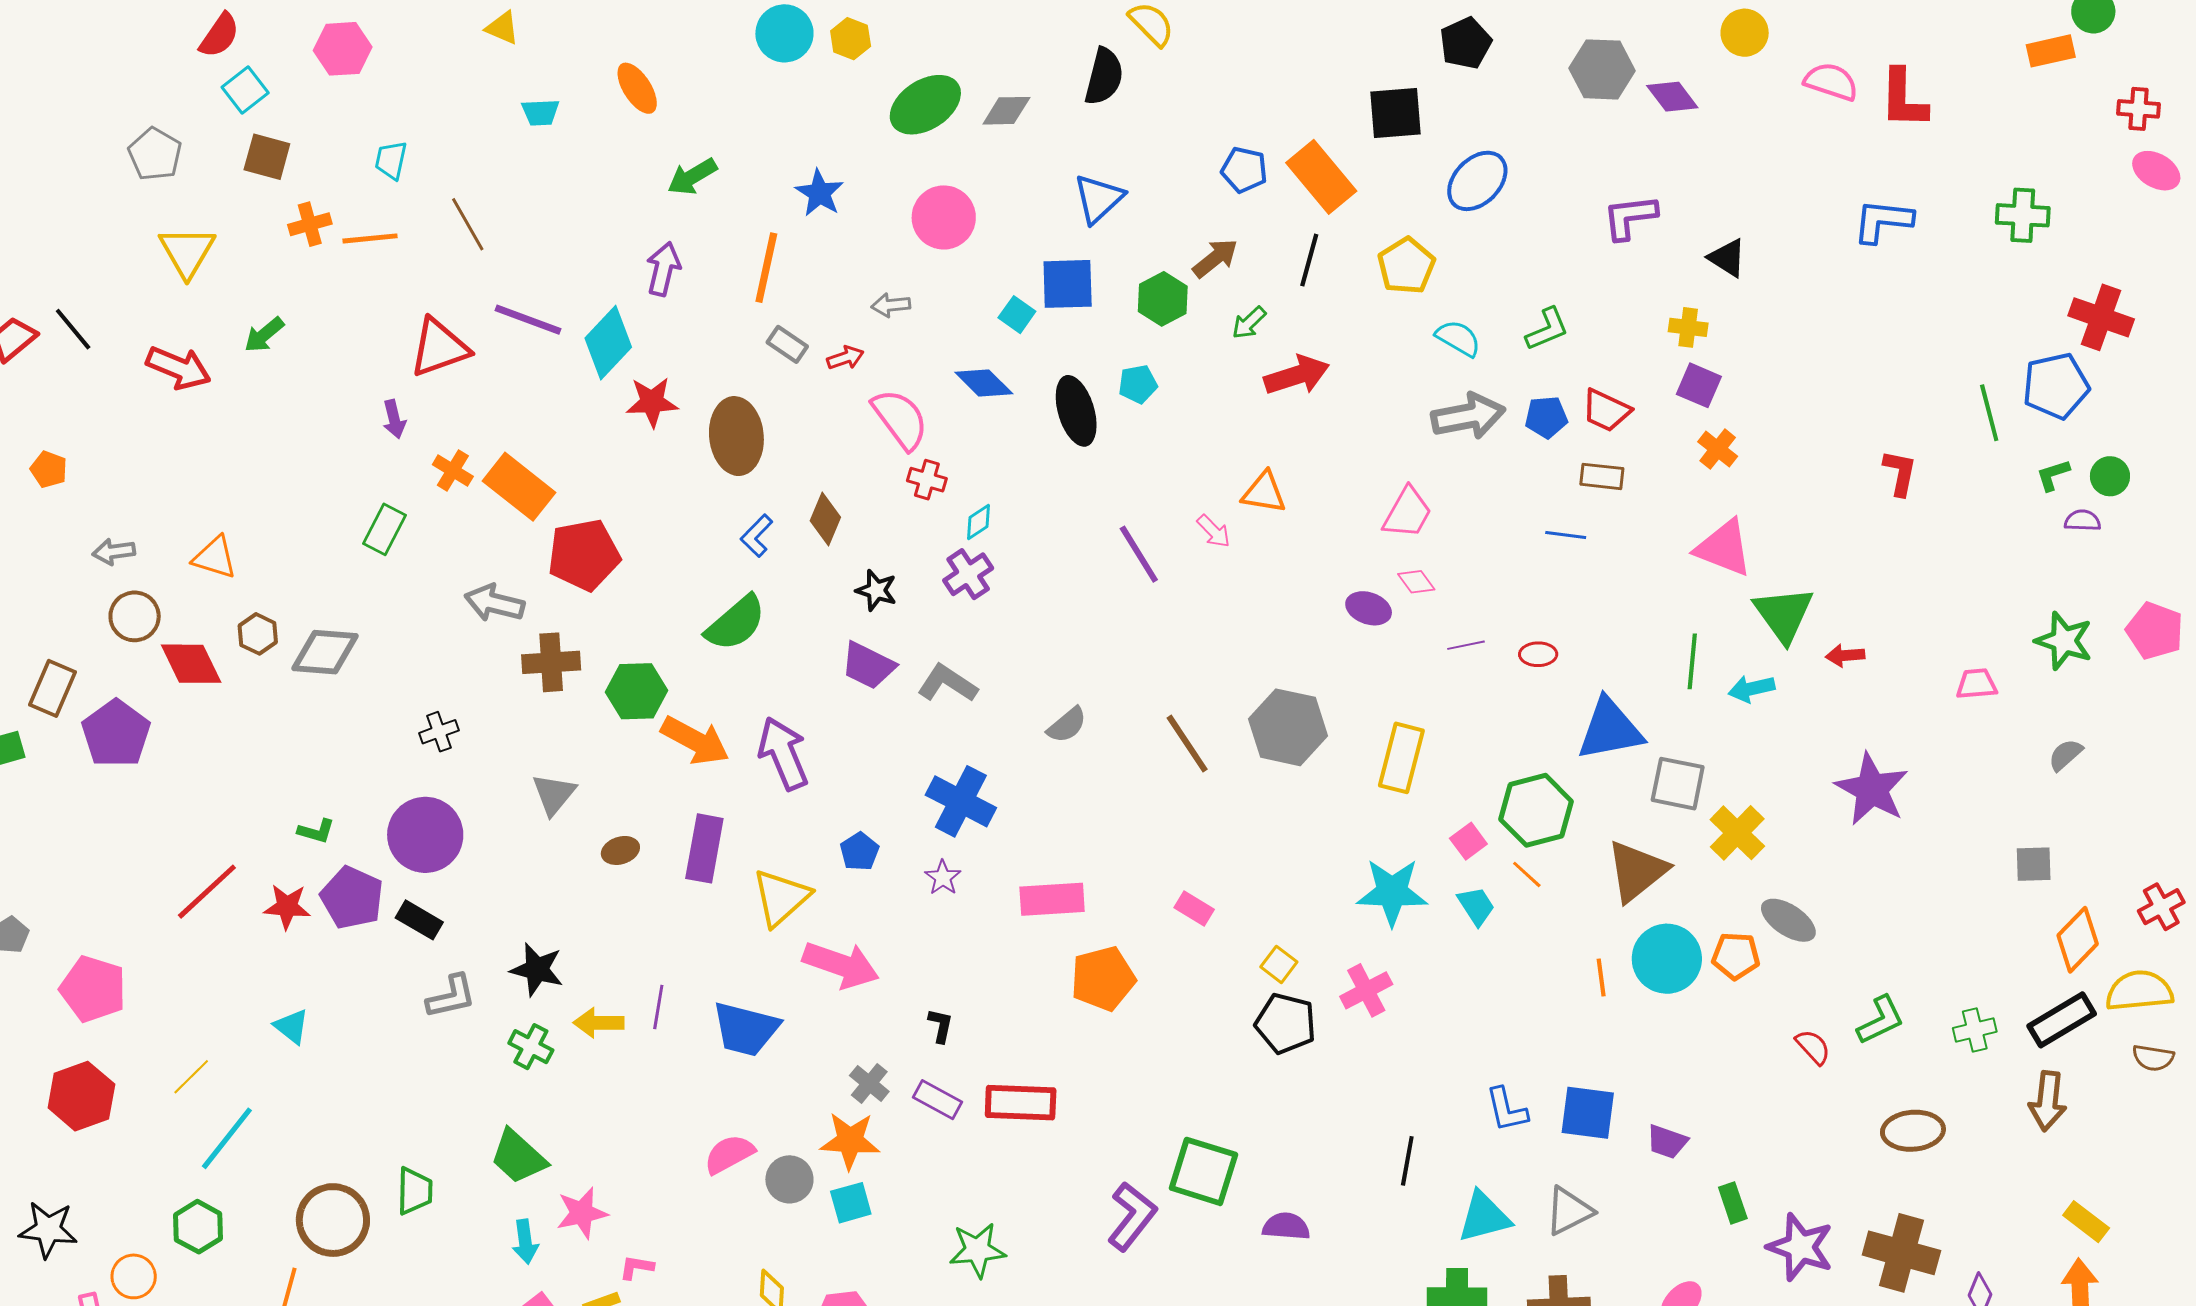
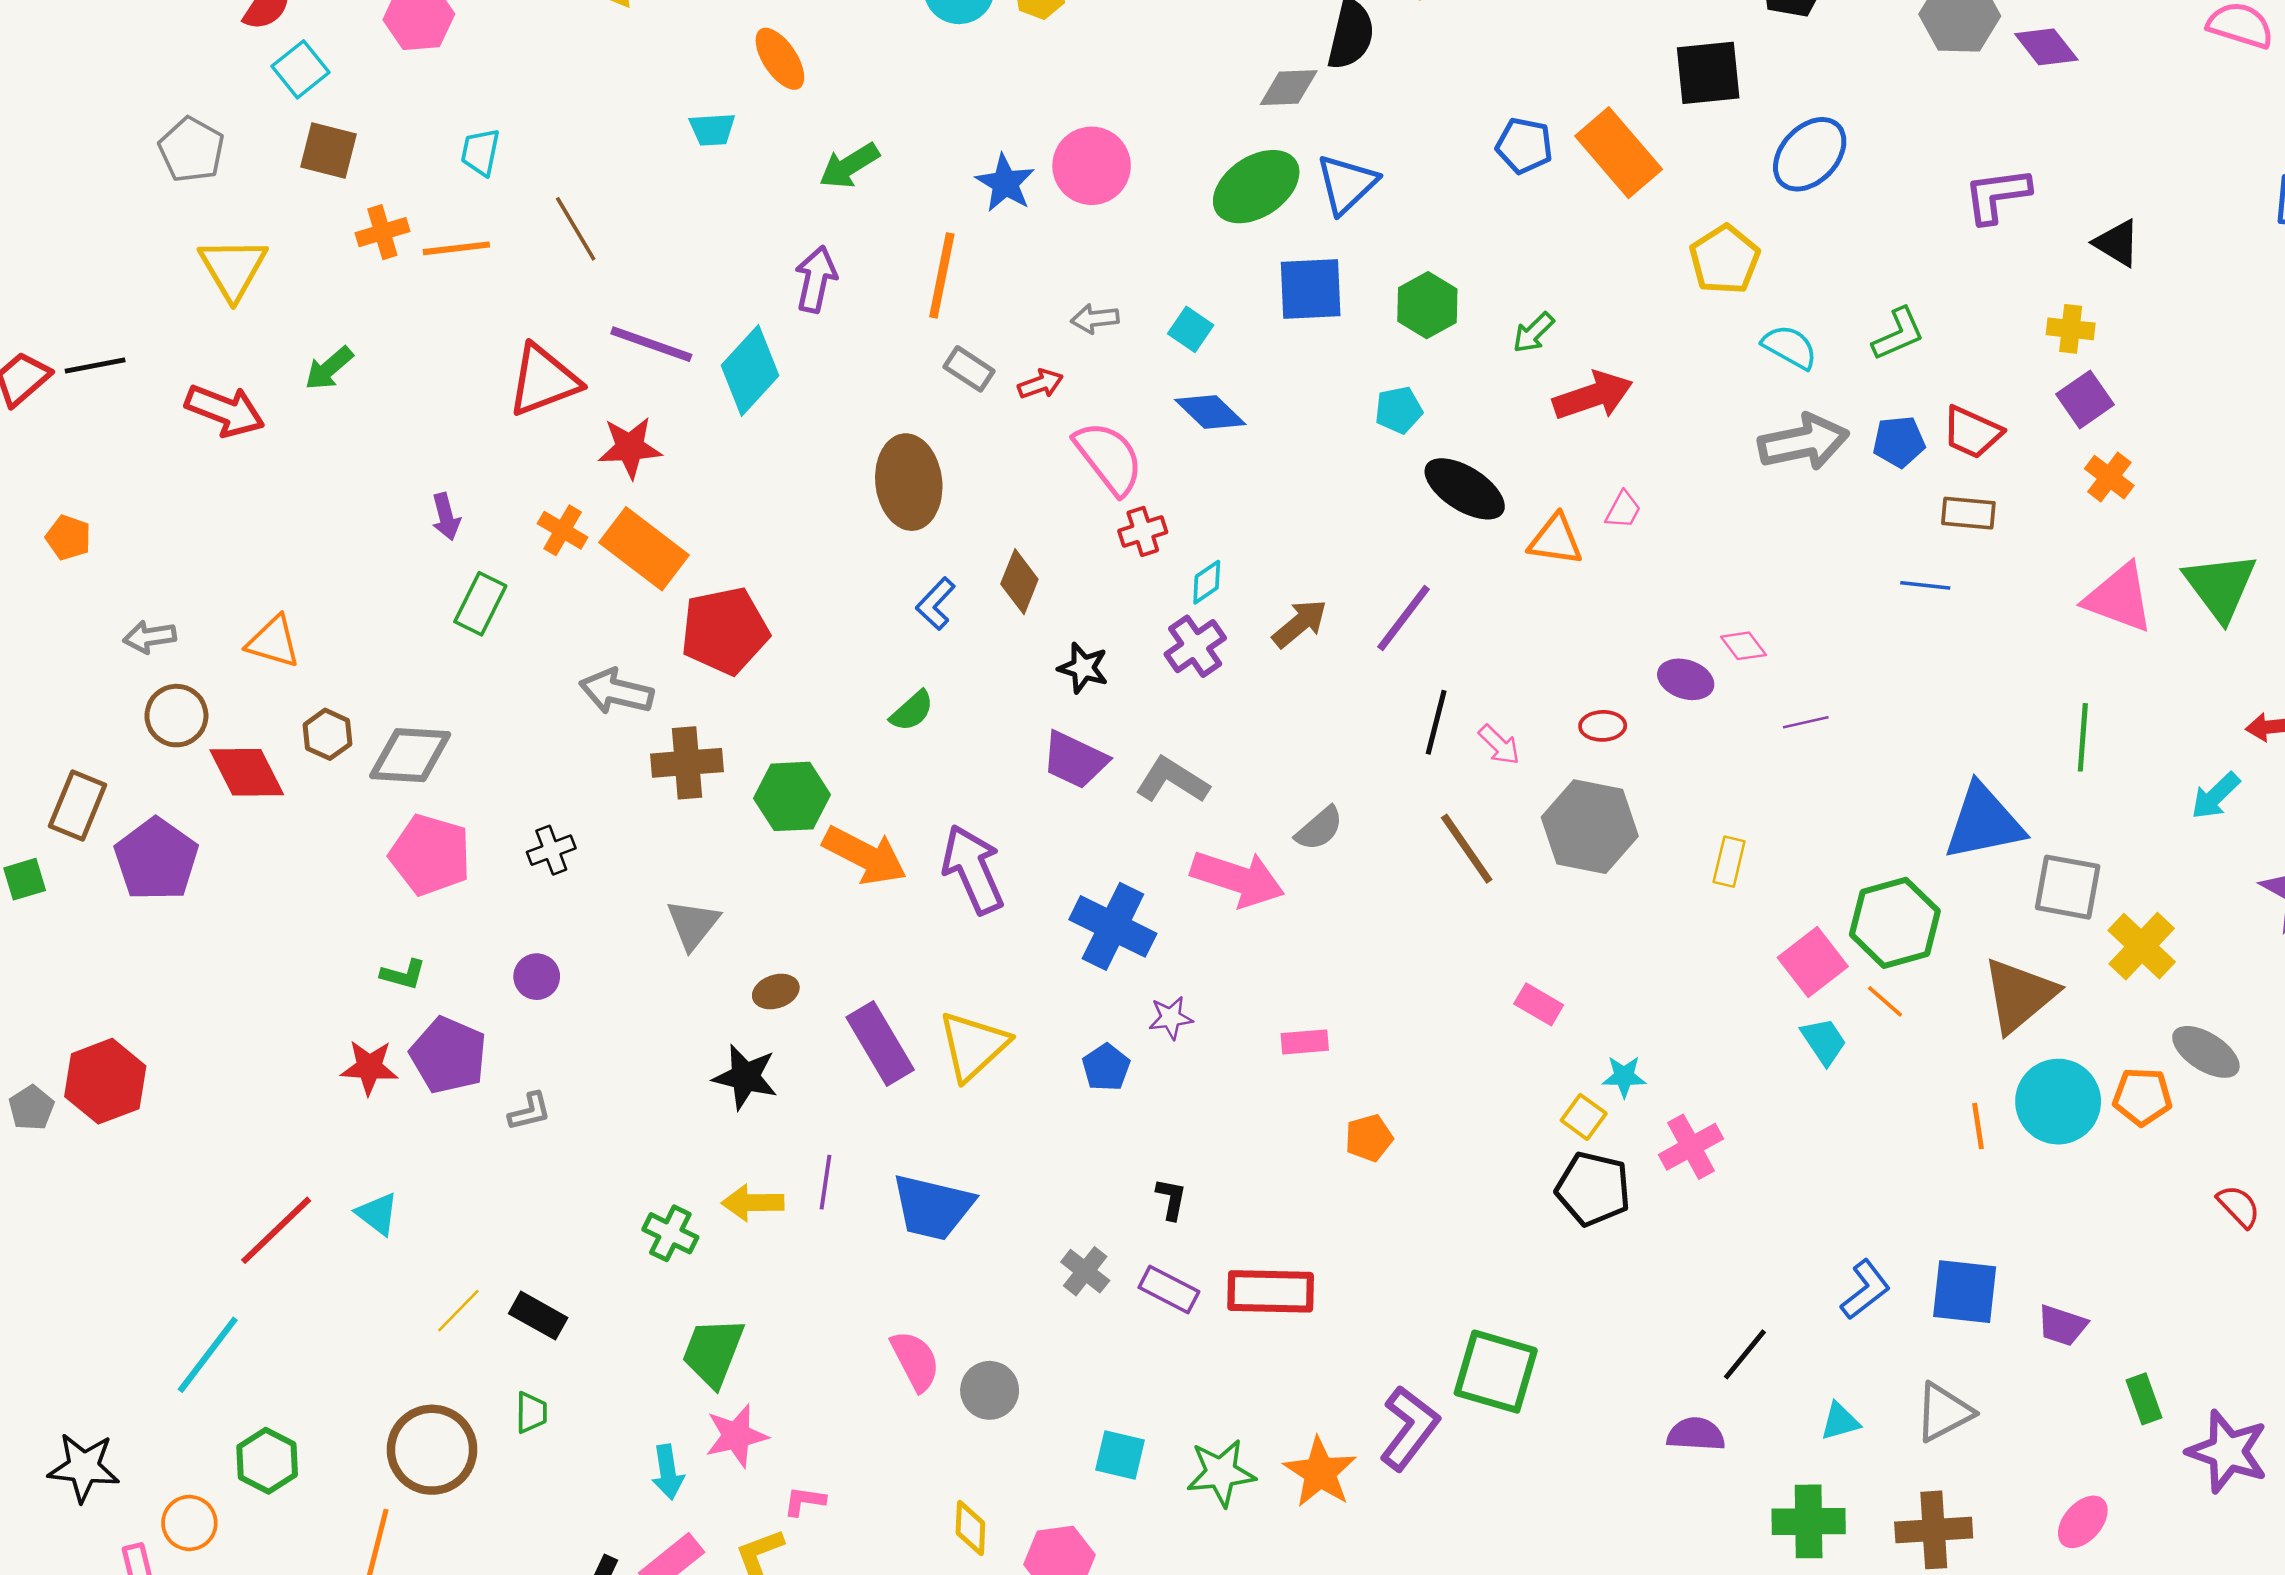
green ellipse: (925, 105) -> (1256, 187), moved
gray diamond: (1006, 111) -> (1289, 88), moved
cyan trapezoid: (540, 112) -> (712, 129), moved
pink circle: (944, 217) -> (1092, 166), moved
brown arrow: (1215, 258) -> (1300, 623), moved
black line: (1309, 260) -> (1436, 722), moved
cyan square: (1017, 315) -> (1191, 329), moved
black line: (73, 329) -> (95, 365), turned -60
purple square: (1699, 385) -> (2085, 399), turned 33
red star: (652, 402) -> (630, 448), moved
black ellipse: (1076, 411) -> (1465, 489), moved, turned -40
purple arrow: (394, 419) -> (446, 517), moved
red cross: (927, 480) -> (1143, 531), turned -33
pink trapezoid: (1407, 513) -> (1623, 510), moved, size x0.6
pink arrow: (1214, 531) -> (1499, 745), moved
purple line: (1139, 554) -> (1404, 618), turned 70
green triangle: (1784, 614) -> (2220, 586), moved
green semicircle: (736, 623) -> (912, 711), size x0.6
red ellipse: (1538, 654) -> (1603, 726), moved
cyan arrow: (1752, 689) -> (2215, 796), moved, turned -30
yellow rectangle: (1401, 758) -> (1729, 862), size x0.6
blue cross: (961, 801) -> (1113, 926), moved
purple circle: (425, 835) -> (537, 977), size x0.5
pink square: (1468, 841) -> (1813, 962), size x1.5
purple rectangle: (704, 848) -> (880, 1044), moved, turned -40
blue pentagon: (859, 852) -> (1106, 1067), moved
purple star: (943, 878) -> (1171, 1018), turned 30
red line: (207, 892) -> (276, 1230), moved
cyan star: (1392, 892) -> (1624, 1077), moved, size x0.5
pink rectangle: (1052, 899) -> (1305, 1042), size x0.6
pink rectangle: (1194, 908) -> (1539, 1004), moved
black rectangle: (419, 920) -> (538, 1316), moved
pink arrow: (841, 965) -> (1238, 879), moved
black star: (537, 970) -> (745, 1077), moved
orange pentagon: (1103, 979) -> (1369, 1138), size x0.6
pink pentagon: (93, 989) -> (430, 855), moved
gray L-shape: (451, 997) -> (530, 1111), moved, size x0.7
yellow line: (191, 1077) -> (458, 1311), moved
red hexagon: (81, 1096) -> (105, 1081), moved
blue L-shape: (1507, 1110) -> (1865, 1290), turned -114
cyan line: (227, 1138) -> (208, 1355), moved
orange star: (850, 1141) -> (1320, 1472), moved, turned 30
pink semicircle: (729, 1154) -> (915, 1361), turned 92
green trapezoid: (518, 1157) -> (713, 1352), moved, turned 70
black line: (1407, 1161) -> (1745, 1354), turned 30
green trapezoid: (415, 1191) -> (531, 1412), size x0.7
cyan square: (851, 1203) -> (1120, 1455), moved, turned 30
cyan triangle: (1484, 1217) -> (1840, 1421), size x0.6
purple semicircle: (1286, 1226) -> (1696, 1434), moved

